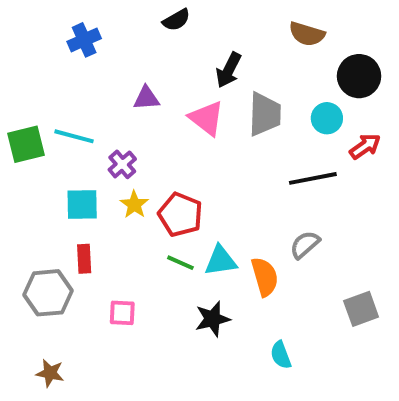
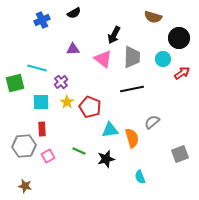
black semicircle: (176, 20) -> (74, 13), moved
green square: (26, 144) -> (15, 83), moved
black line: (313, 178) -> (132, 89), moved
green line: (180, 263) -> (79, 151), moved
pink square: (122, 313) -> (48, 156), moved, turned -32

